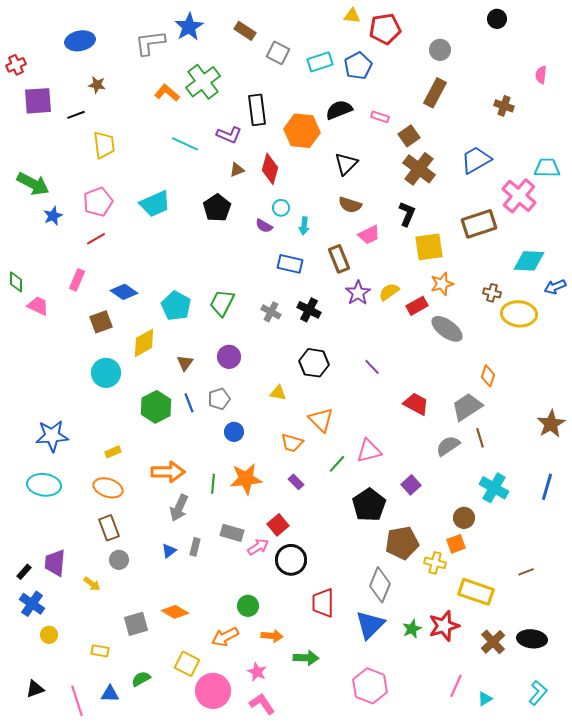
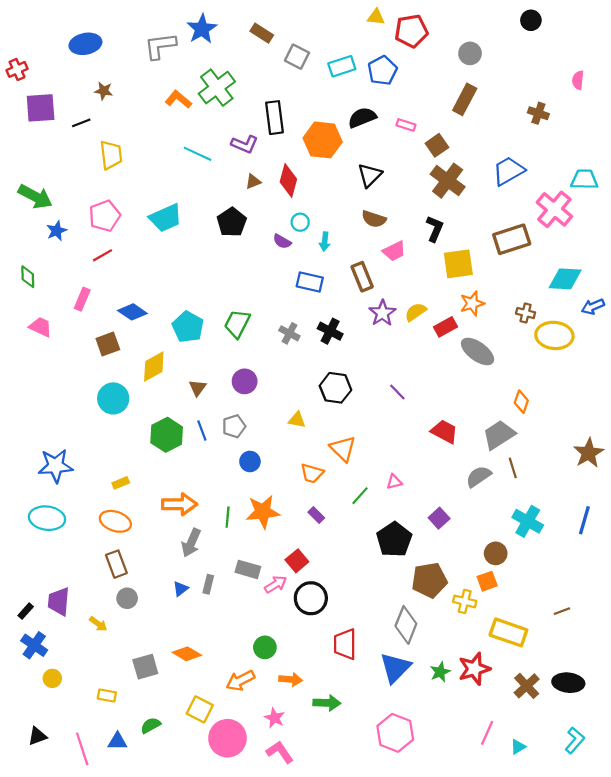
green diamond: (16, 282) -> (28, 277), moved
pink triangle: (369, 451) -> (394, 482), size x0.6

